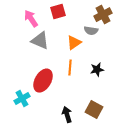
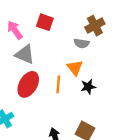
red square: (58, 12) -> (45, 22), turned 35
orange triangle: (74, 43) -> (75, 68), moved, turned -35
red ellipse: (43, 81) -> (28, 84), moved

